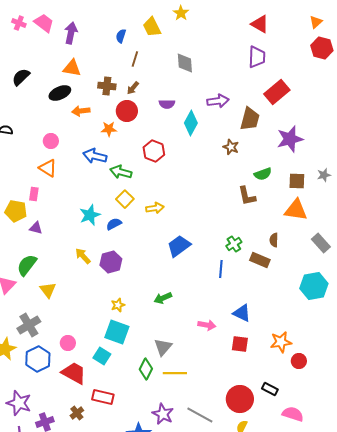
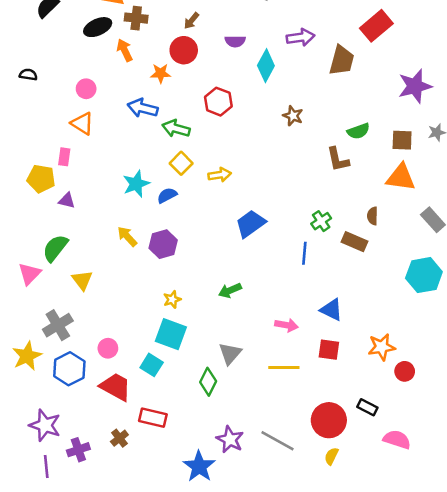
brown cross: (107, 86) -> (136, 18), moved
orange arrow: (81, 111) -> (125, 50), turned 72
purple star: (290, 139) -> (415, 86), moved
brown star: (231, 147) -> (293, 116), moved
yellow line: (175, 373) -> (284, 368), moved

